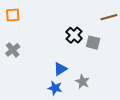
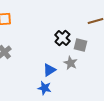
gray star: (82, 82) -> (70, 63), moved

